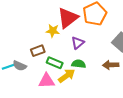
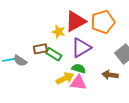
purple triangle: (78, 43) -> (81, 48), size x1.5
green rectangle: (55, 63) -> (54, 54), moved
pink triangle: (47, 81) -> (78, 83), moved

